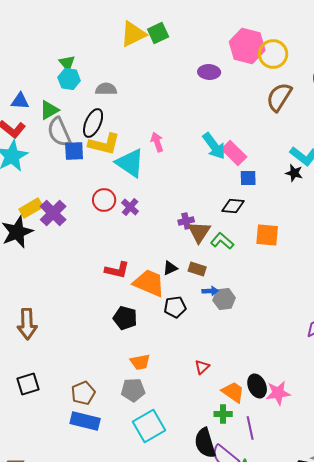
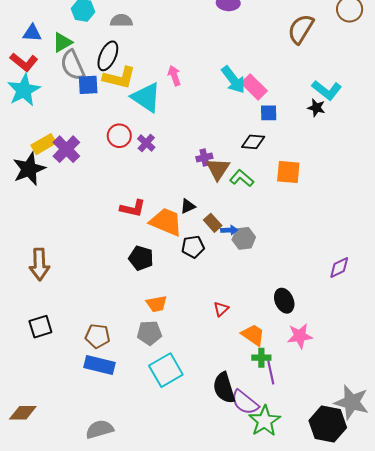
brown rectangle: (197, 269) -> (213, 223), moved, turned 30
black ellipse: (257, 386) -> (284, 301), moved
brown pentagon: (83, 393) -> (98, 336), turned 30
green cross: (223, 414) -> (261, 358), moved

